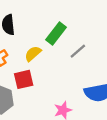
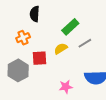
yellow semicircle: (33, 54) -> (61, 49), moved

